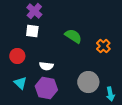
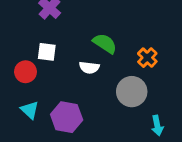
white square: (32, 31) -> (47, 52), moved
white semicircle: (46, 66) -> (89, 68), moved
gray circle: (88, 82) -> (132, 92), moved

